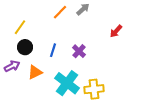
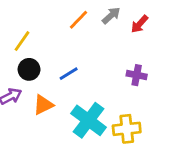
red arrow: (116, 31) -> (139, 24), moved
blue line: (53, 50) -> (69, 74), turned 40
purple cross: (79, 51) -> (137, 75), moved, turned -32

